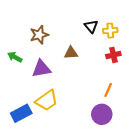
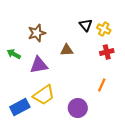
yellow cross: (110, 31) -> (104, 29), turned 32
purple circle: (102, 114) -> (78, 108), moved

